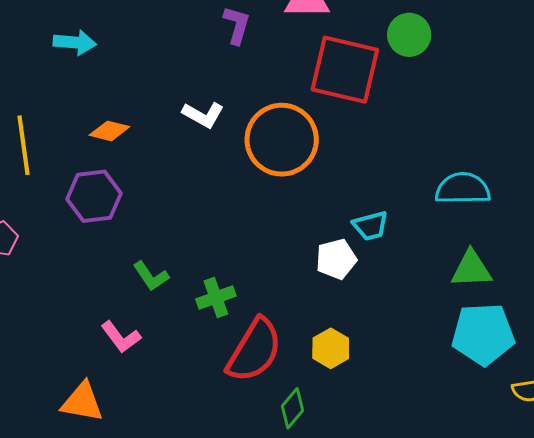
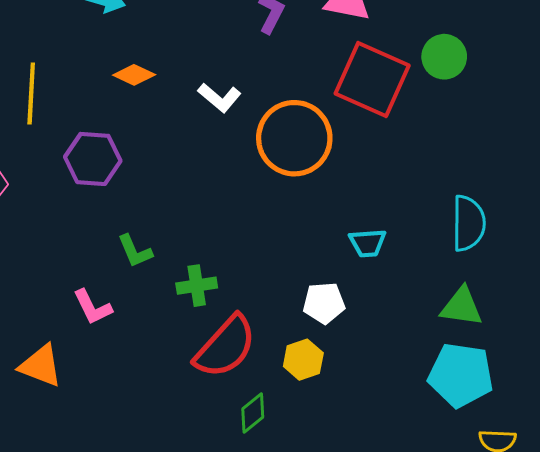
orange diamond: (109, 131) -> (134, 75), moved
cyan semicircle: (463, 189) -> (469, 223), turned 80
white pentagon: (336, 259) -> (324, 303), moved

